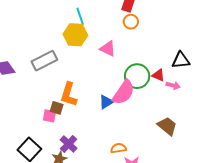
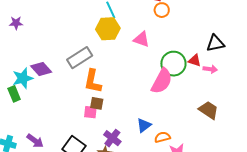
orange L-shape: (69, 94) -> (93, 81), moved
blue triangle: (106, 102) -> (144, 125), moved

